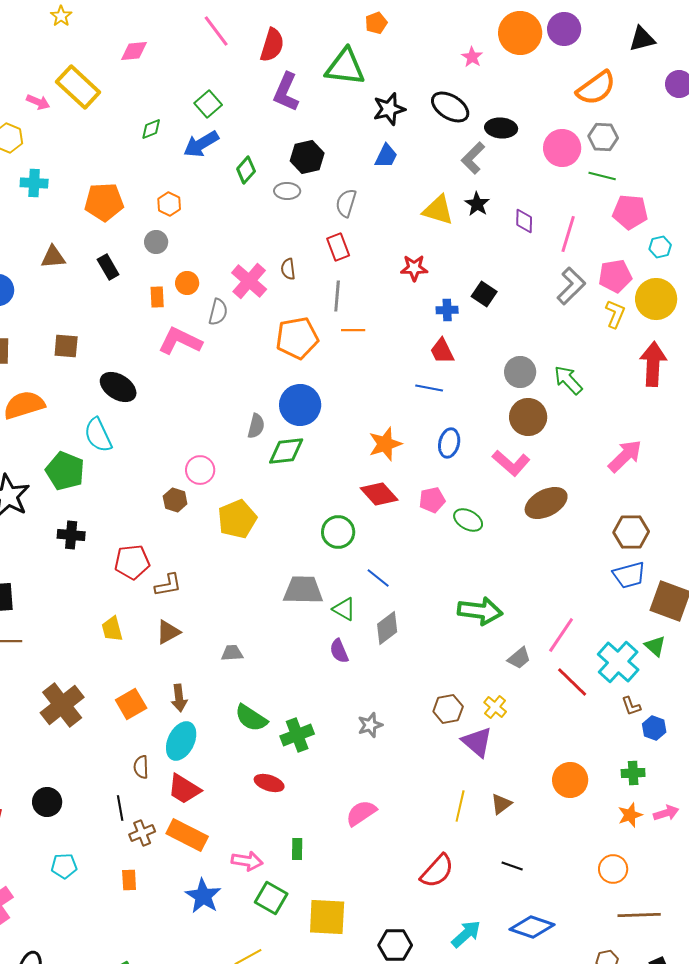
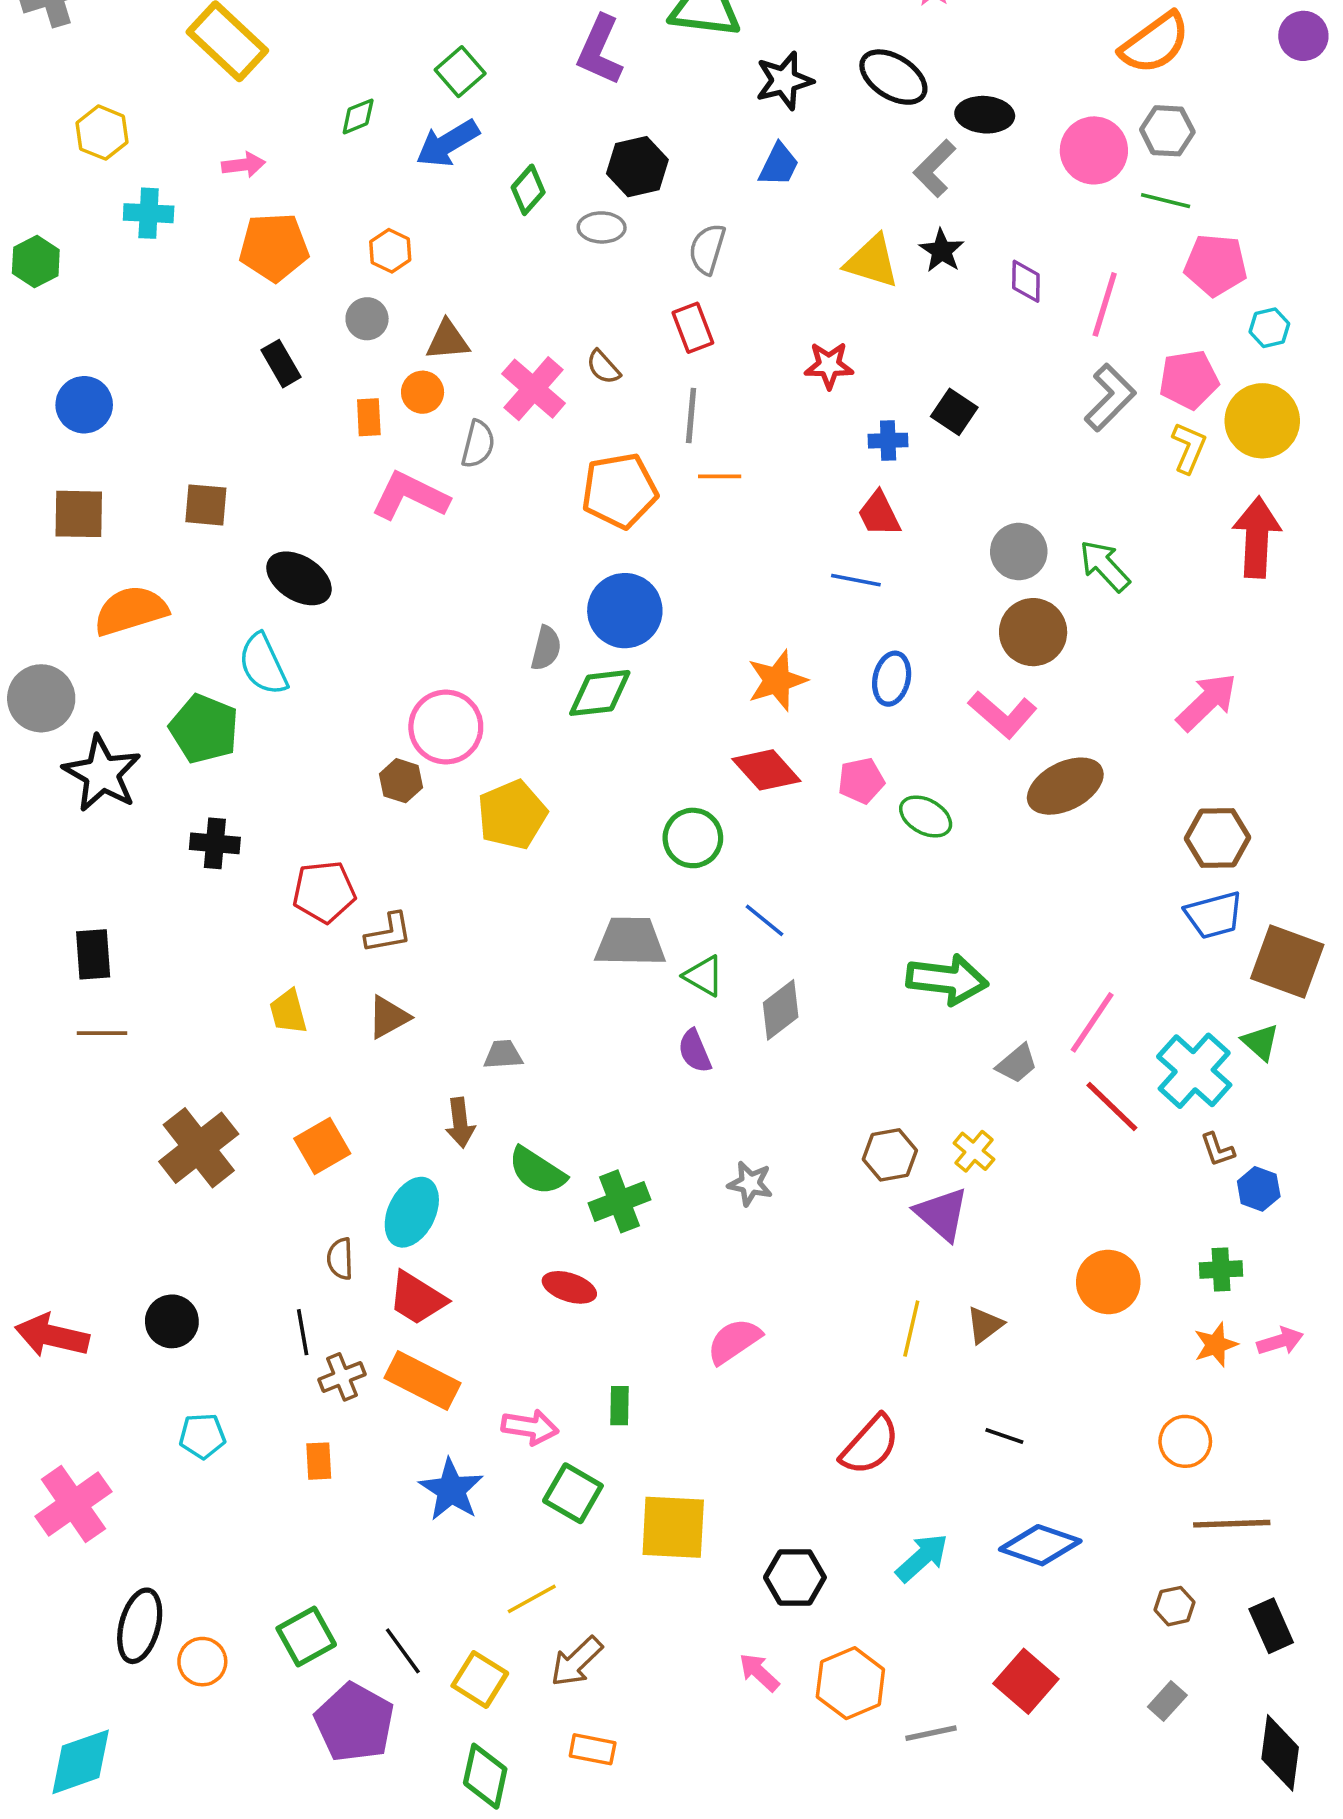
pink arrow: (38, 102) -> (243, 165), moved, turned -30
brown triangle: (53, 257) -> (448, 340), moved
brown semicircle: (288, 269) -> (603, 367), turned -35
pink circle: (200, 470) -> (446, 727), size x1.4
brown arrow: (179, 698) -> (460, 1123), moved
gray star: (370, 725) -> (750, 1184), turned 30

